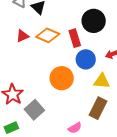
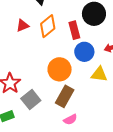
orange diamond: (48, 35) -> (48, 26), turned -65
brown rectangle: (98, 108) -> (65, 96), moved

